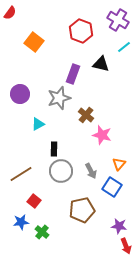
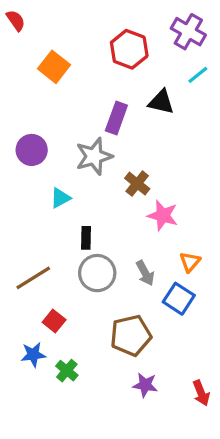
red semicircle: (10, 13) -> (16, 20), turned -72
purple star: (119, 226) -> (145, 385), moved

